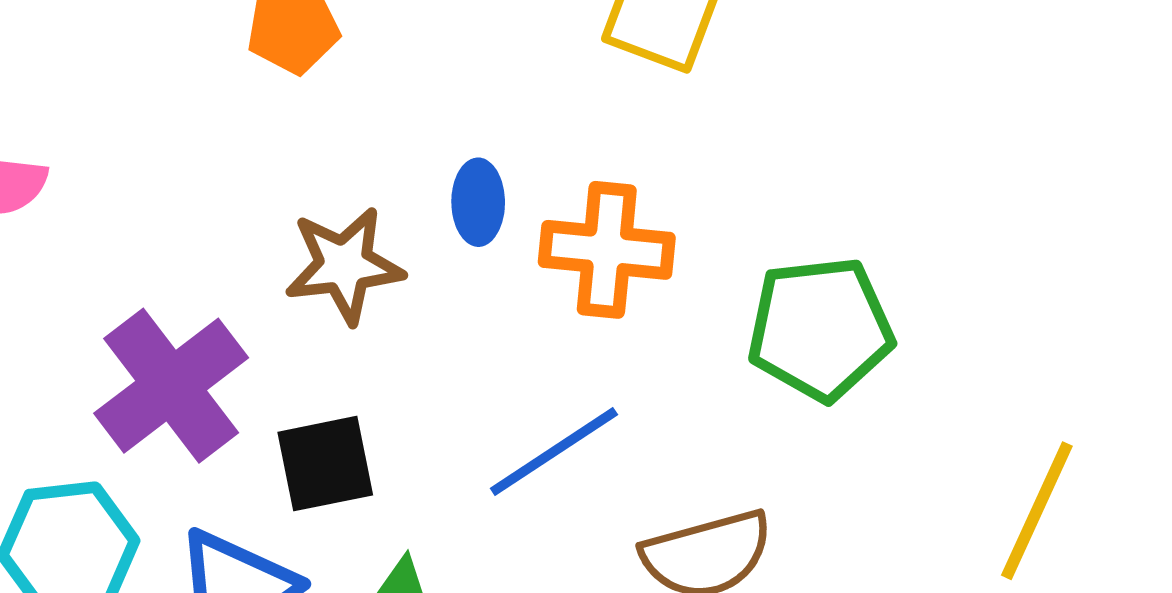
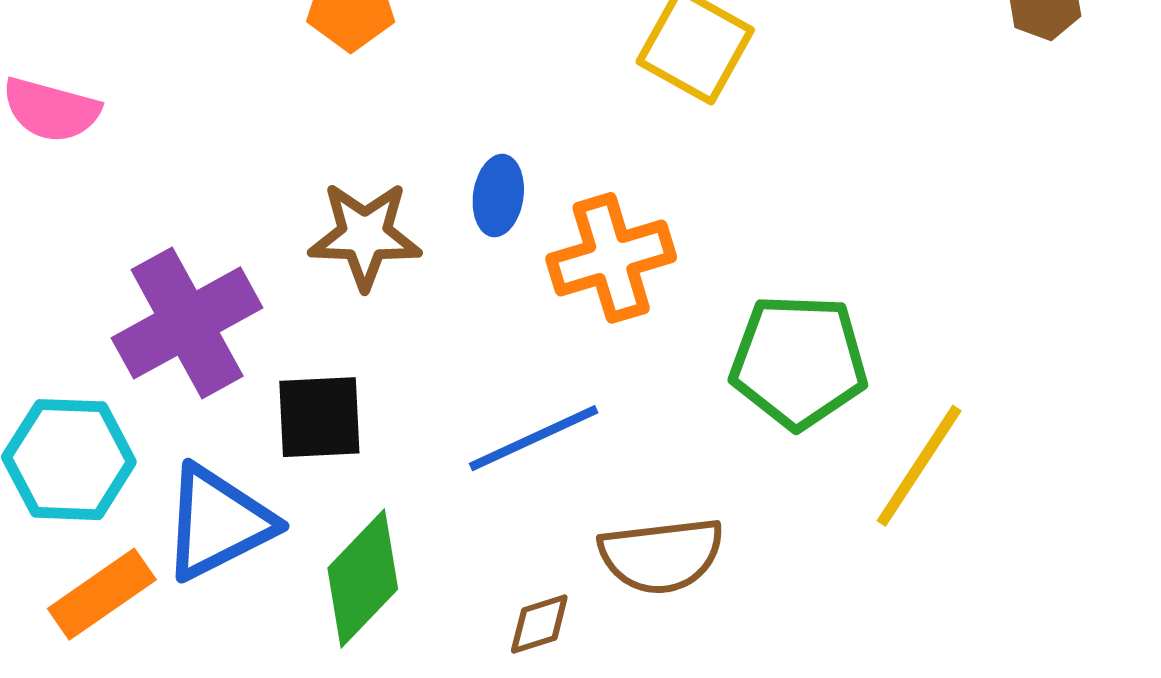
orange cross: (607, 250) -> (611, 258), turned -31
yellow line: (1037, 511) -> (919, 466), moved

